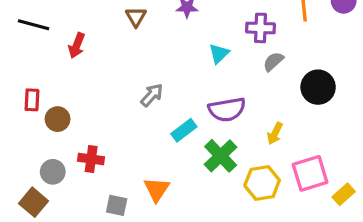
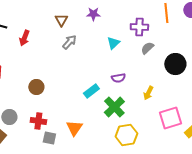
gray arrow: (152, 95) -> (69, 42), moved
purple semicircle: (227, 109) -> (118, 78), size x0.6
brown circle: (58, 119) -> (36, 87), moved
red cross: (91, 159) -> (38, 121), moved
yellow hexagon: (262, 183) -> (126, 135), moved

